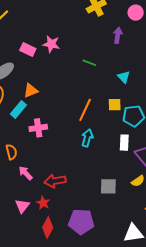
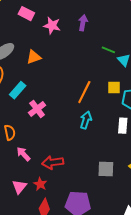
purple arrow: (118, 35) -> (83, 23), moved
pink rectangle: (28, 50) -> (26, 14), moved
green line: (89, 63) -> (108, 50), moved
orange triangle: (31, 91) -> (34, 57), moved
pink cross: (38, 128) -> (37, 109), turned -30

